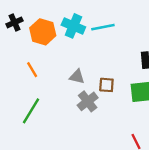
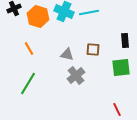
brown square: (106, 85) -> (93, 49), moved

